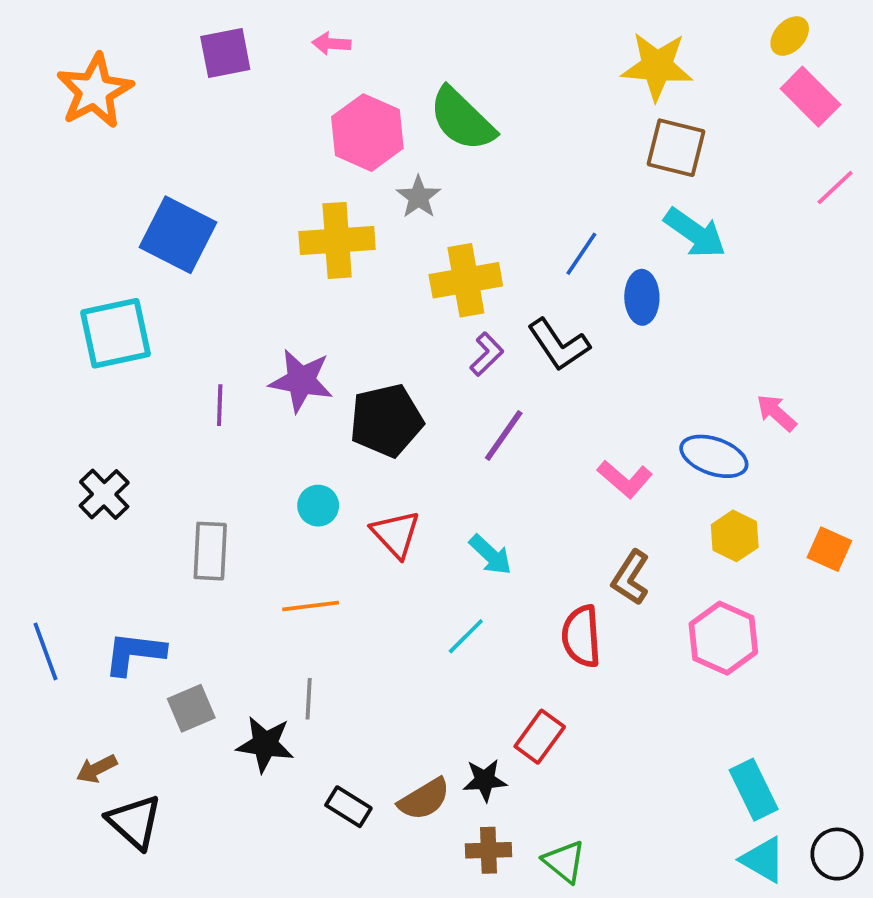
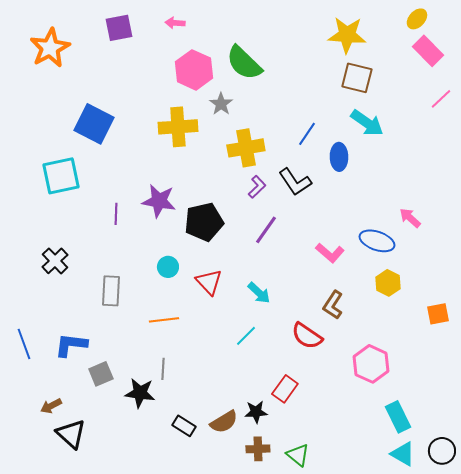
orange square: (829, 549) -> (438, 314), moved, turned -35
red semicircle: (581, 636) -> (307, 336), turned -52
pink hexagon: (723, 638) -> (371, 364), moved

